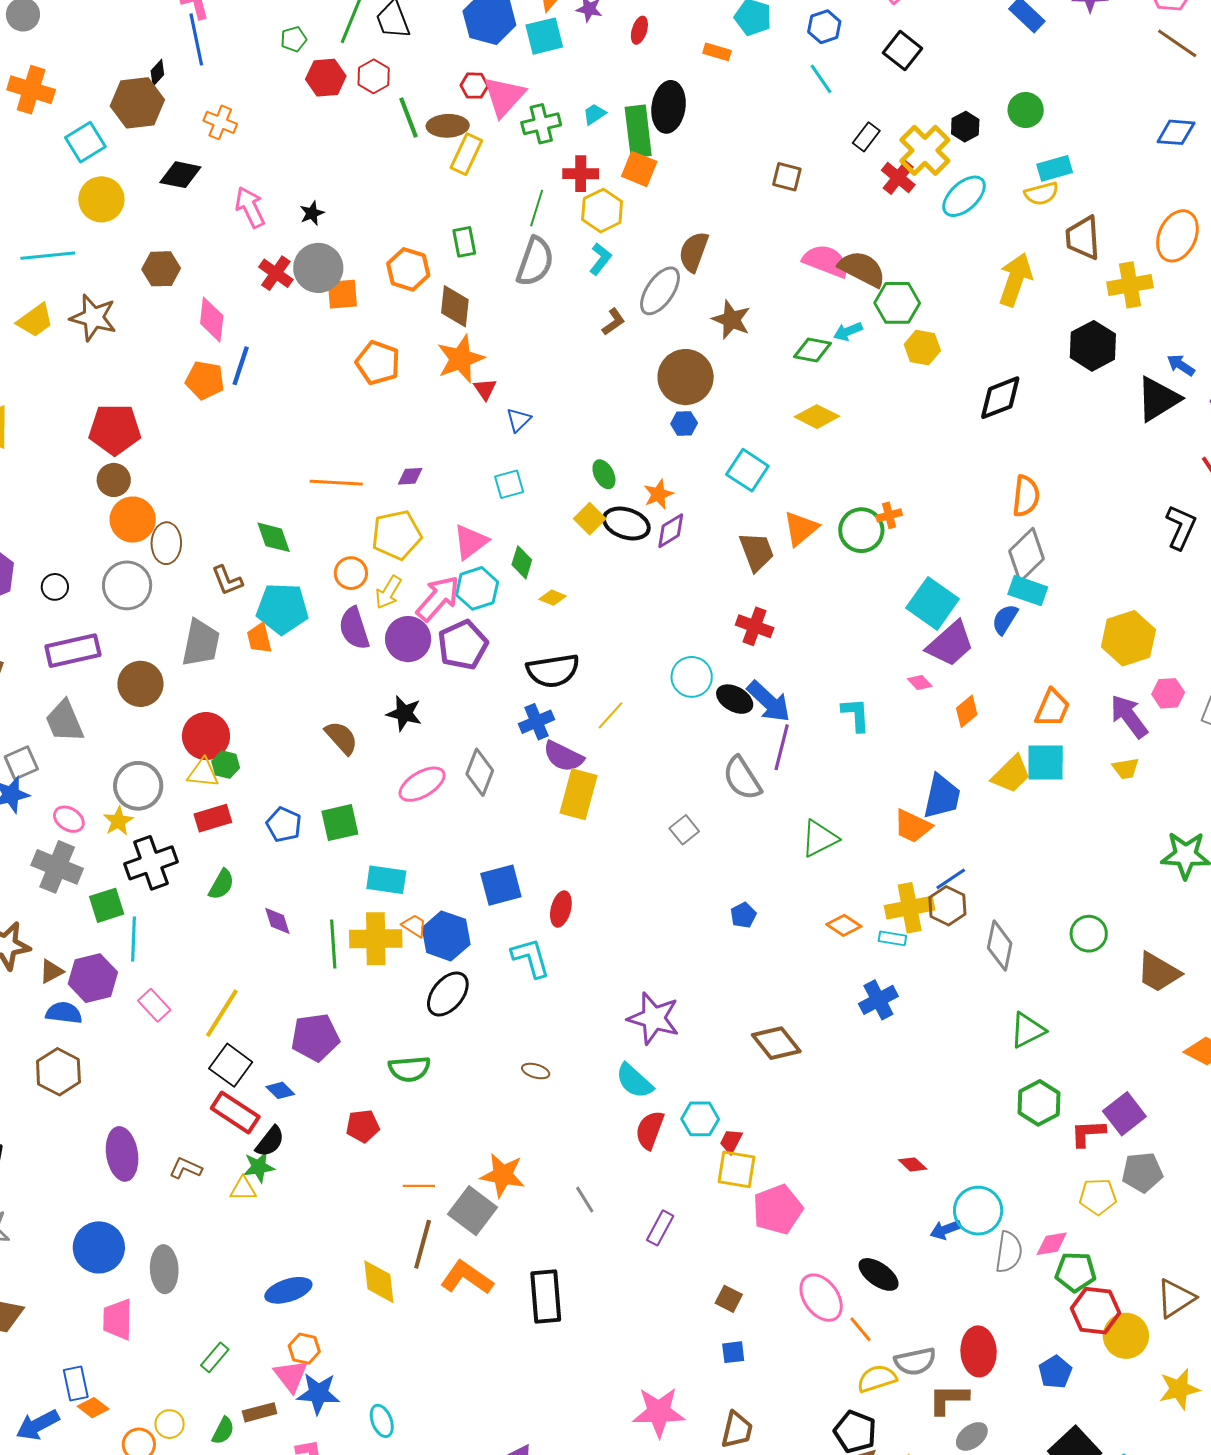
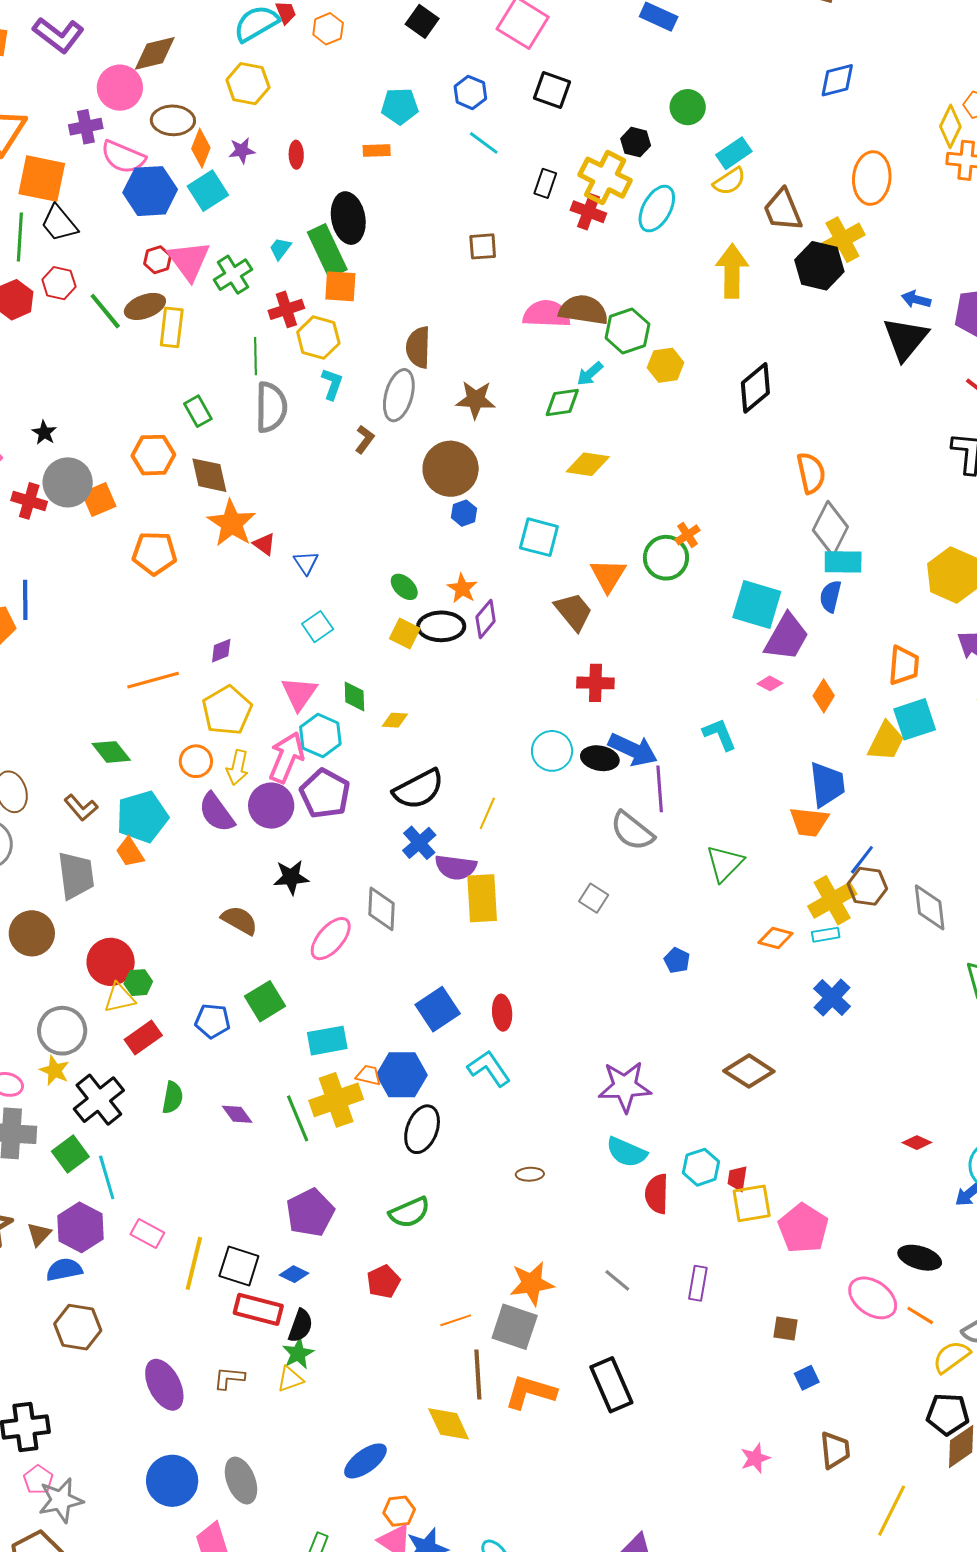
black hexagon: (1093, 346) -> (819, 266), moved
yellow line: (222, 1013) -> (194, 1263), moved
pink star: (659, 1412) -> (755, 1458), size x0.6

